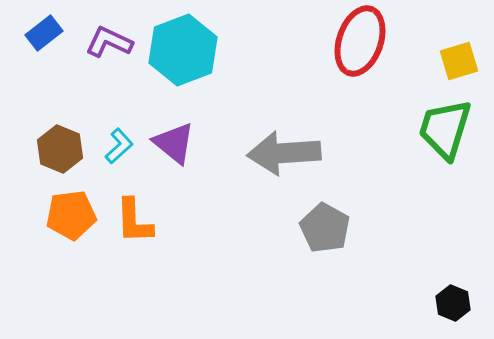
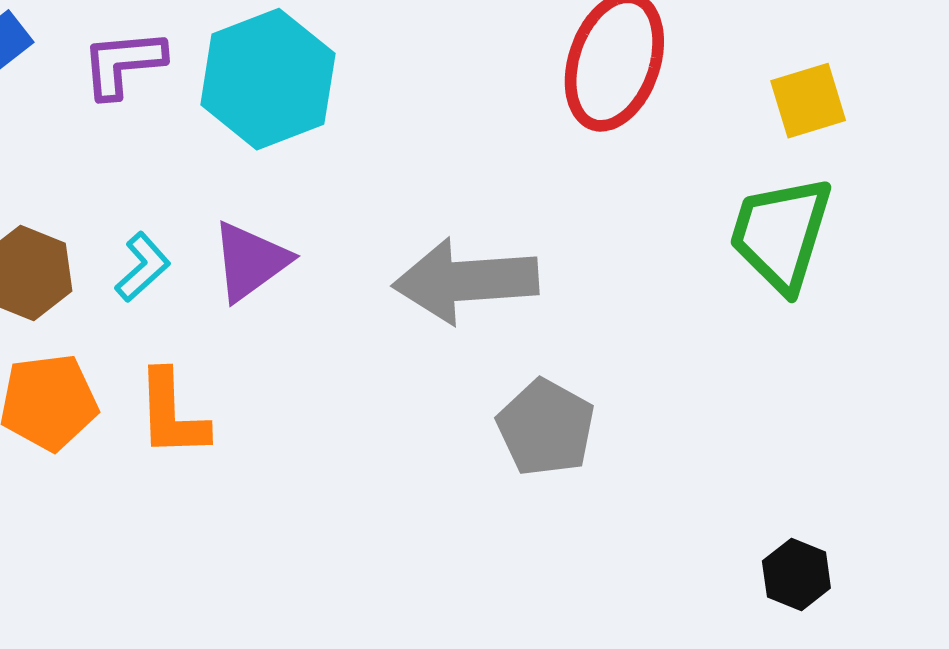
purple L-shape: (109, 42) -> (123, 63), turned -30
purple triangle: (174, 143) -> (250, 261), turned 45

